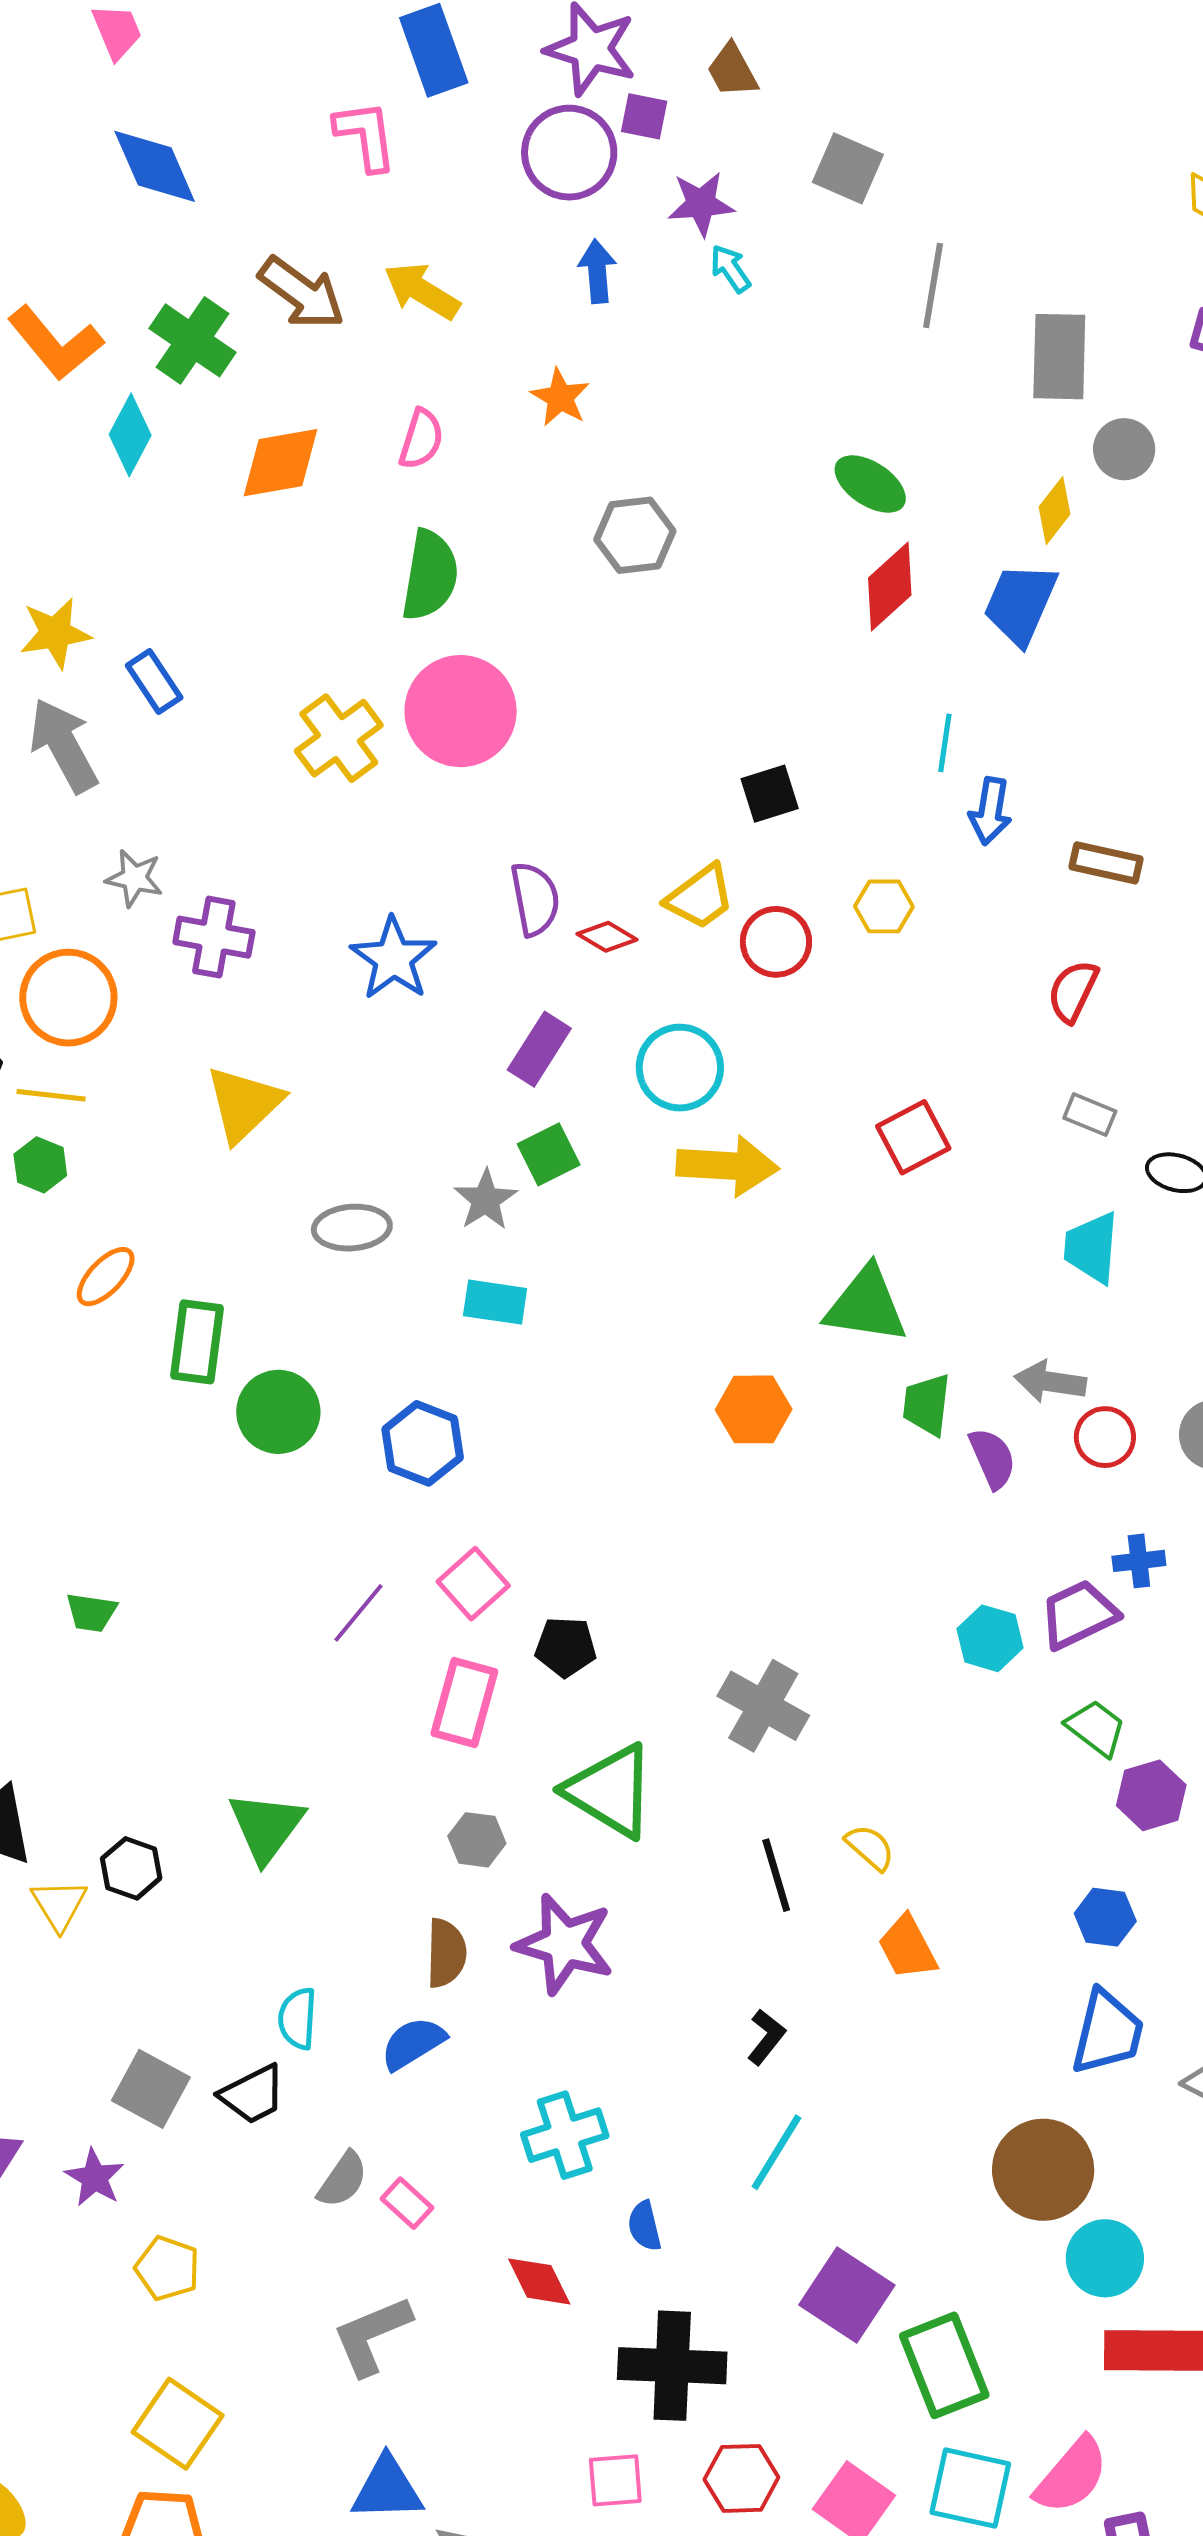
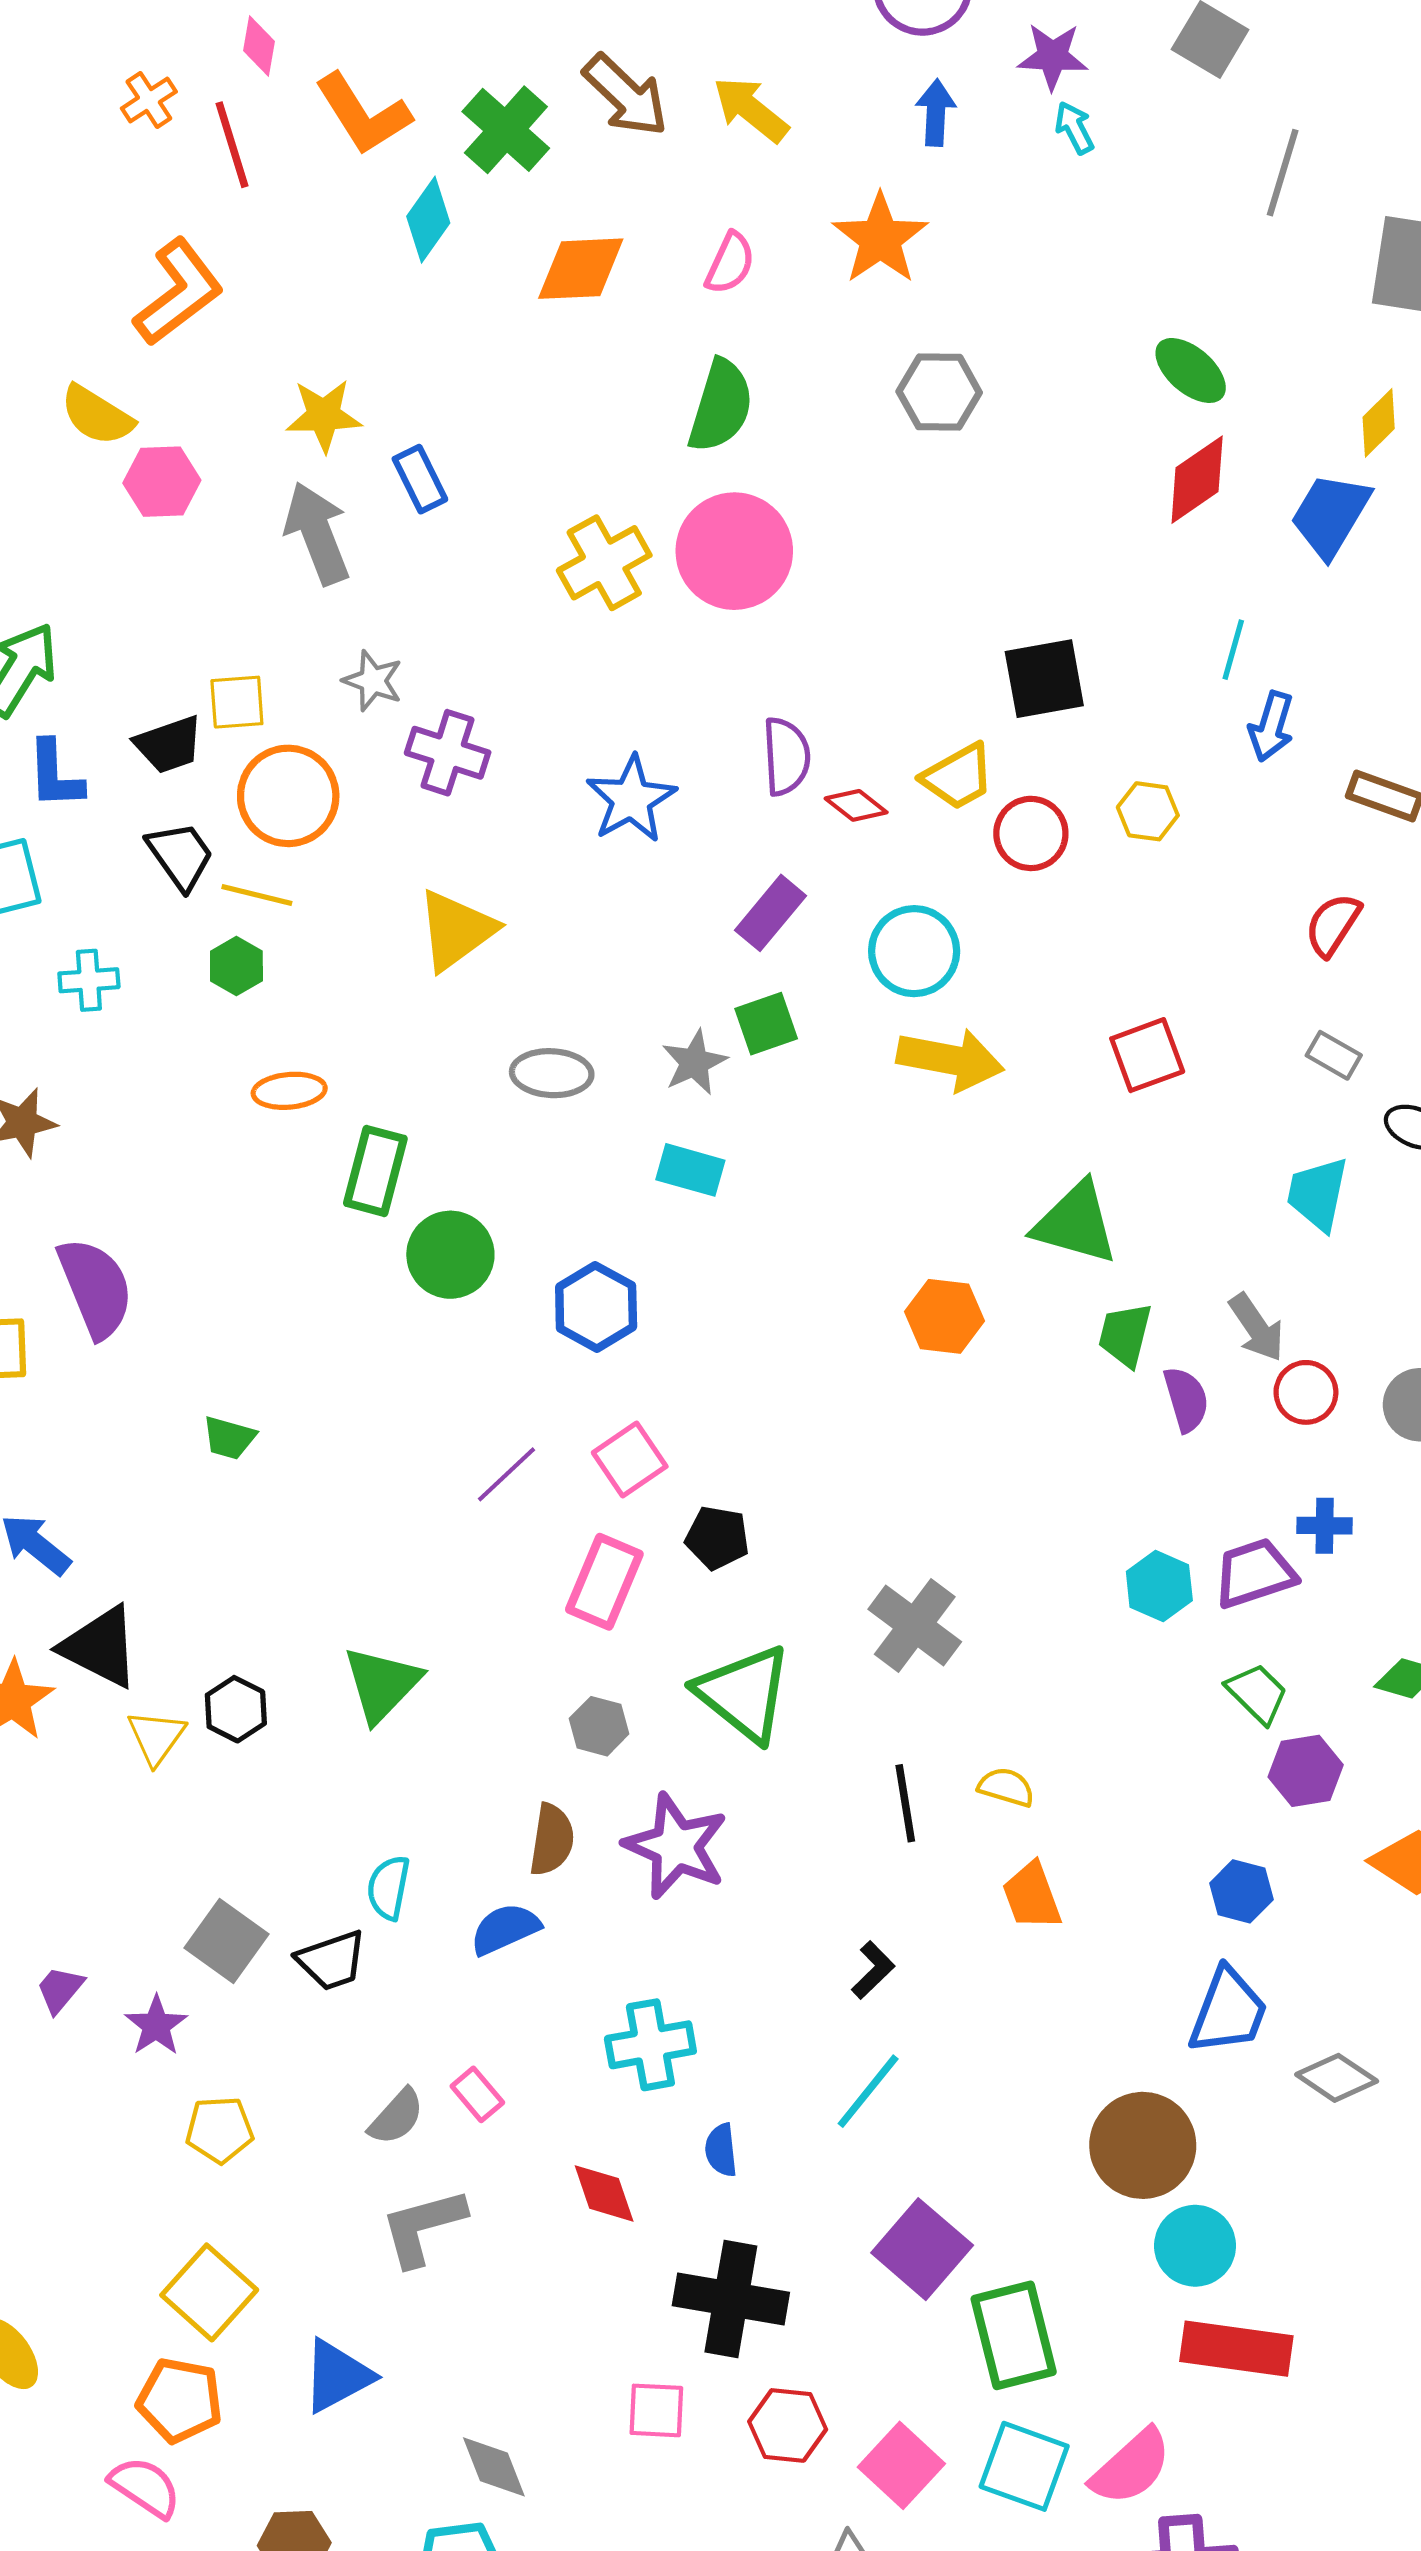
orange star: (560, 397) -> (880, 239), size x1.5
black square: (770, 794) -> (1044, 679), size x1.4
orange ellipse: (106, 1277) -> (289, 1091), turned 34
gray arrow: (1050, 1382) -> (1257, 1328), turned -140
yellow semicircle: (870, 1847) -> (1006, 1787), turned -32
gray semicircle: (343, 2180) -> (396, 2117), moved
yellow pentagon: (167, 2268) -> (220, 2130), turned -30
blue triangle: (387, 2489) -> (337, 2376), moved, turned -34

